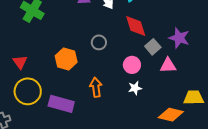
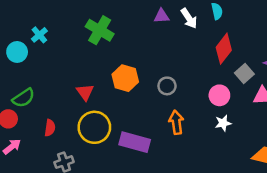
red diamond: (136, 26) -> (224, 49), turned 55
gray circle: (99, 42) -> (167, 86), moved
orange hexagon: (66, 59) -> (125, 78), moved

